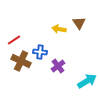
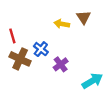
red line: (14, 40) -> (12, 36), turned -72
blue cross: (40, 52) -> (41, 49), turned 32

